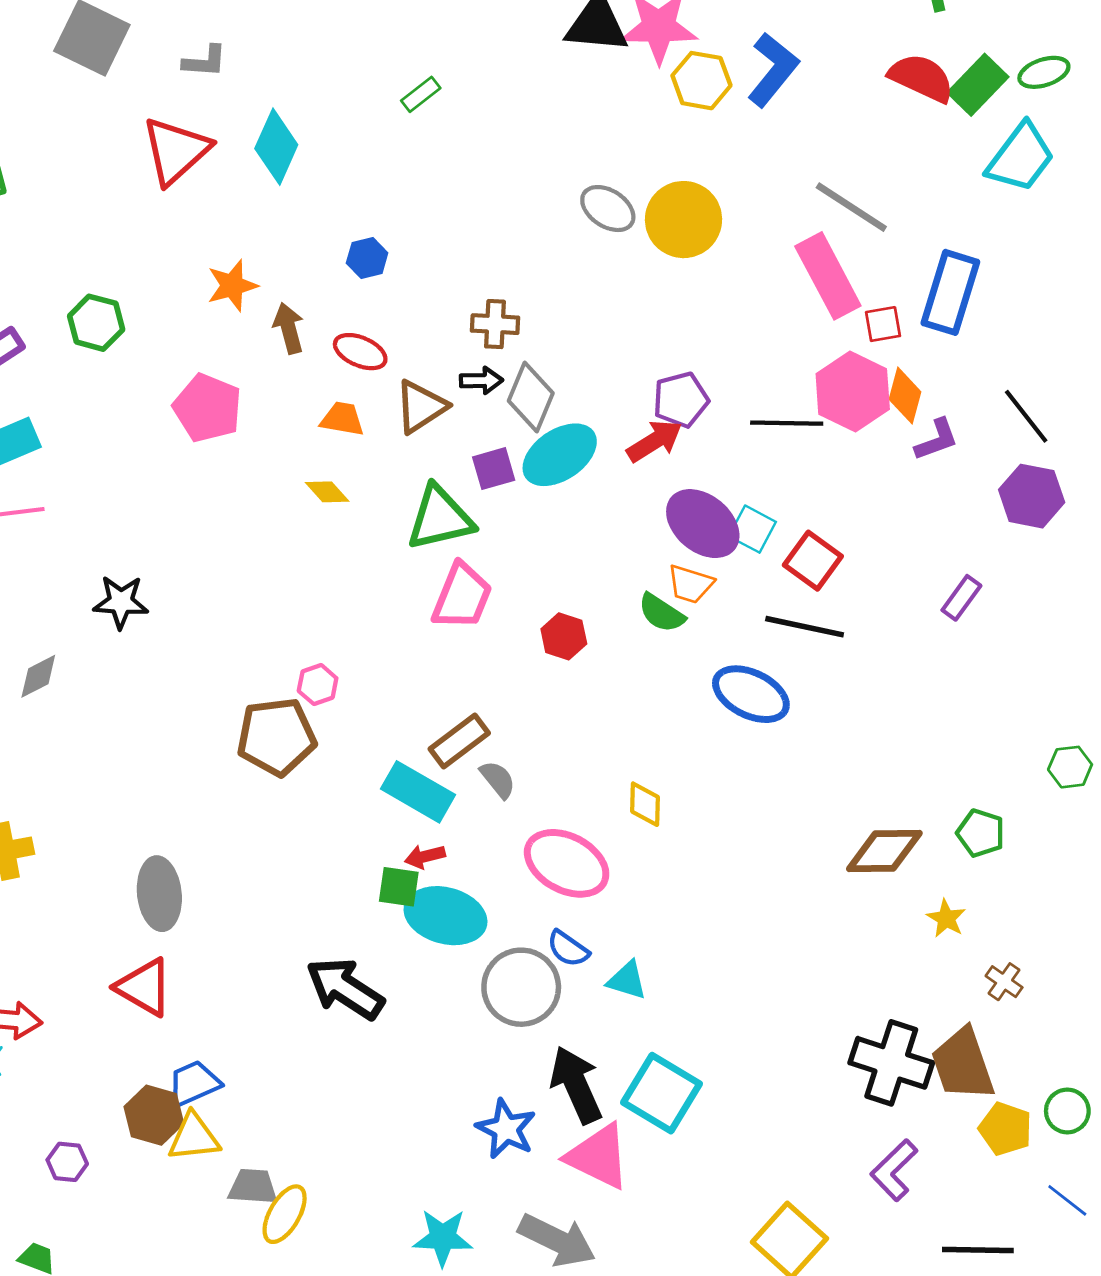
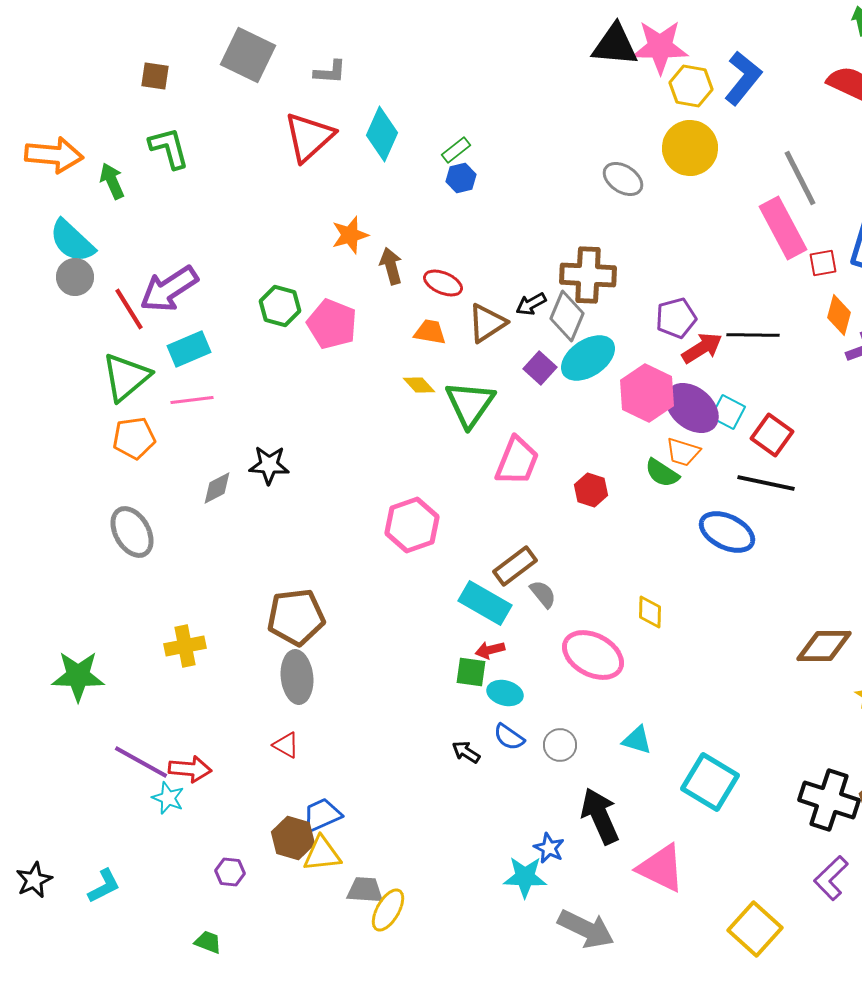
green rectangle: (421, 94) -> (456, 150), moved
gray line: (851, 207) -> (800, 178), turned 30
yellow circle: (684, 220) -> (690, 148), moved
blue hexagon: (367, 258) -> (461, 178), moved
green hexagon: (96, 323) -> (280, 306), moved
brown cross: (495, 324) -> (588, 275), moved, size x1.6
black arrow: (481, 380) -> (531, 304), turned 152
pink hexagon: (853, 391) -> (647, 393), moved
red arrow: (655, 441) -> (702, 348), moved
purple square: (494, 469) -> (540, 368), turned -32
green triangle: (440, 518) -> (470, 404), moved, turned -42
gray diamond: (38, 676) -> (217, 488), moved
pink hexagon: (318, 685) -> (412, 525), size x1.8
brown pentagon: (276, 737) -> (296, 617), moved
cyan ellipse: (446, 916) -> (505, 693), size x0.6
blue semicircle: (568, 949) -> (509, 737), moved
red triangle: (144, 987) -> (286, 745), size x0.6
gray circle: (521, 987) -> (560, 745), size x0.6
black arrow: (345, 989) -> (466, 752), moved, size x0.5
cyan square: (661, 1093) -> (710, 782), moved
blue star: (506, 1129) -> (549, 848), size x0.7
pink triangle: (598, 1156) -> (661, 868), moved
cyan star: (443, 1238) -> (525, 877), moved

